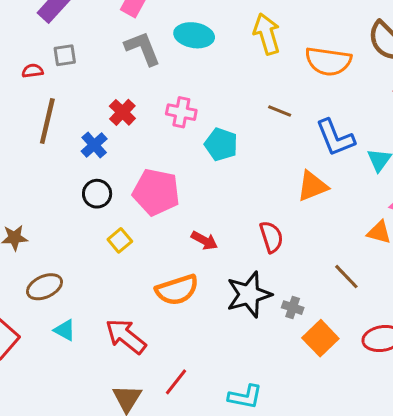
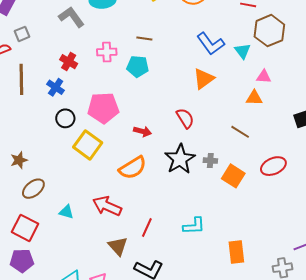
brown line: (280, 111) -> (144, 38), moved
yellow square: (120, 240) -> (88, 145), size x1.8
brown ellipse: (44, 287) -> (33, 189), moved

